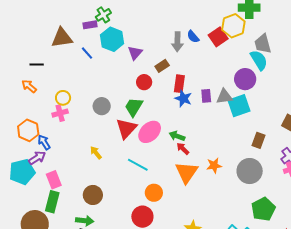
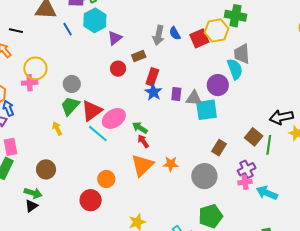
yellow circle: (63, 98) -> (35, 68), size x1.5
green trapezoid: (134, 107) -> (70, 106), moved
cyan line: (138, 165) -> (98, 134), moved

